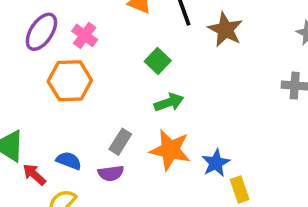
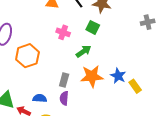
pink cross: (85, 35) -> (63, 32), moved
green square: (158, 61) -> (93, 27), moved
purple semicircle: (111, 173) -> (64, 98), turned 120

